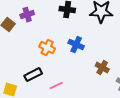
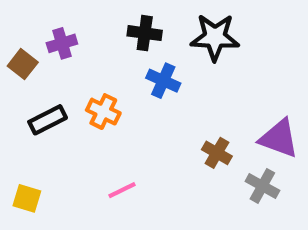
blue cross: (76, 45) -> (163, 81), moved
black rectangle: (33, 75) -> (48, 120), moved

